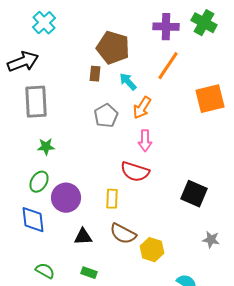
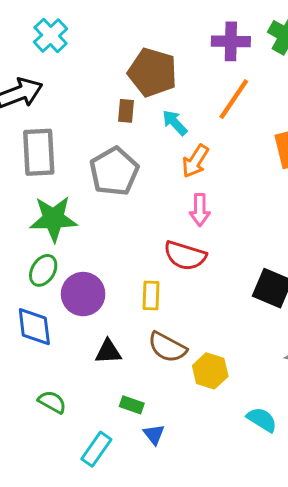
gray pentagon: (106, 116) -> (114, 171), moved, size x1.4
green star: (46, 147) -> (54, 219), size x1.8
green rectangle: (89, 273) -> (132, 405), moved

